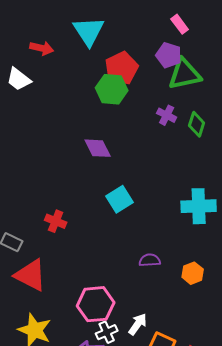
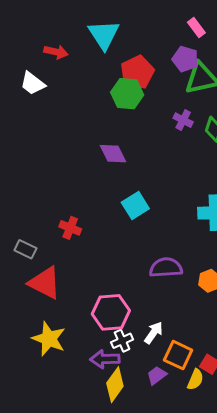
purple semicircle: (150, 260) -> (166, 268), size x1.5

